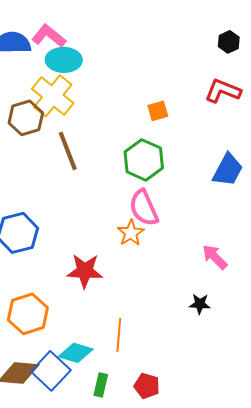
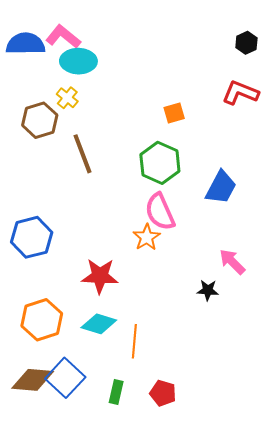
yellow cross: (53, 96) -> (67, 98), size x0.5
blue trapezoid: (228, 170) -> (221, 187), moved
black star: (200, 304) -> (208, 290), moved
cyan diamond: (76, 353) -> (99, 324), moved

